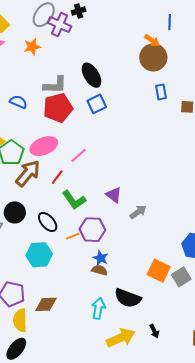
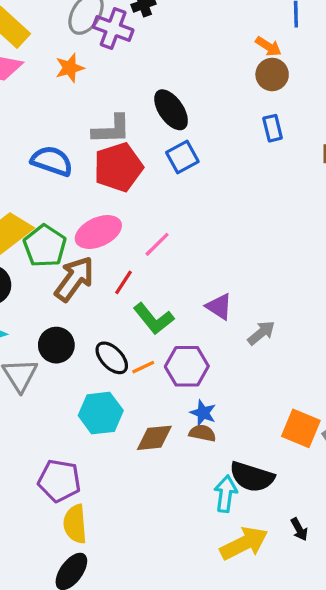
brown circle: (153, 57) -> (272, 74), size x0.7
blue rectangle: (161, 92) -> (273, 128), moved
blue semicircle: (18, 102) -> (52, 161), size x1.4
orange line: (73, 236) -> (143, 367), moved
brown diamond: (46, 304) -> (154, 438), moved
cyan arrow: (98, 308) -> (226, 494), moved

